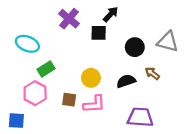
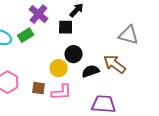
black circle: (135, 47) -> (74, 54), moved
green rectangle: (46, 69) -> (26, 35), moved
brown arrow: (152, 73) -> (115, 64), size x1.6

